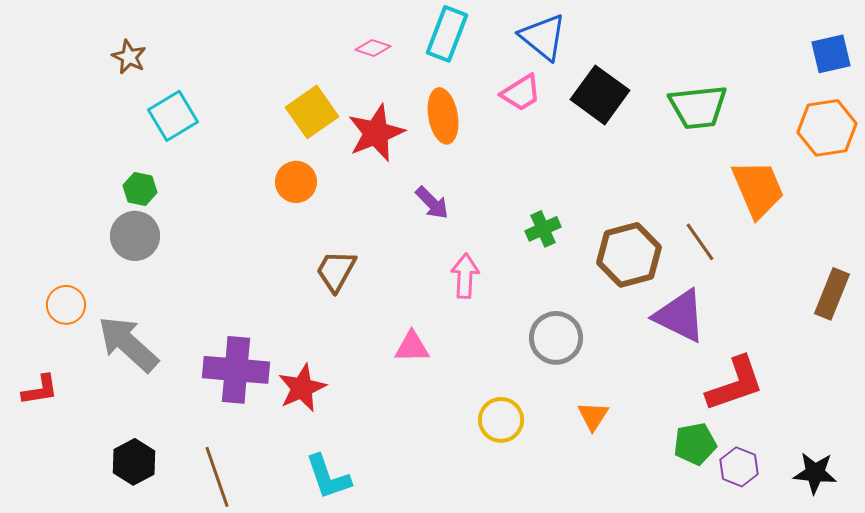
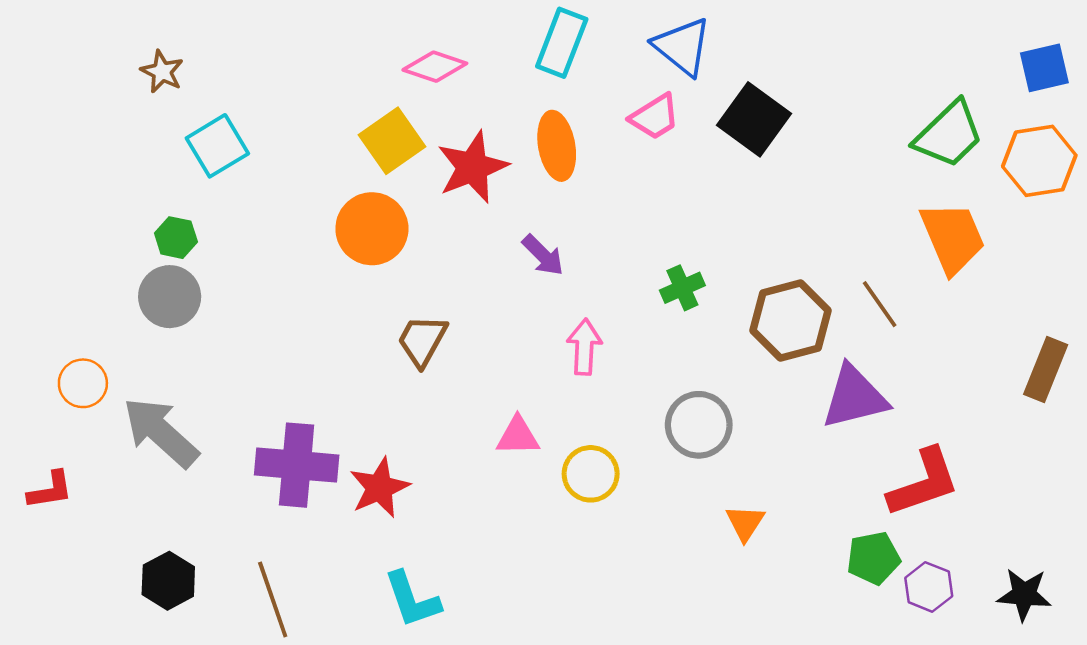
pink diamond: (373, 48) -> (435, 67), moved, size x1.4
green trapezoid: (698, 107) -> (949, 134), moved, turned -38
orange circle: (296, 182) -> (372, 229), size x1.4
purple triangle: (680, 316) -> (855, 397), turned -40
yellow circle: (501, 420) -> (591, 474), moved

